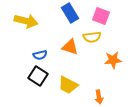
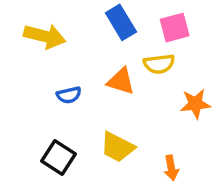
pink square: (101, 16) -> (175, 28), turned -36
black square: (38, 76) -> (59, 157), moved

